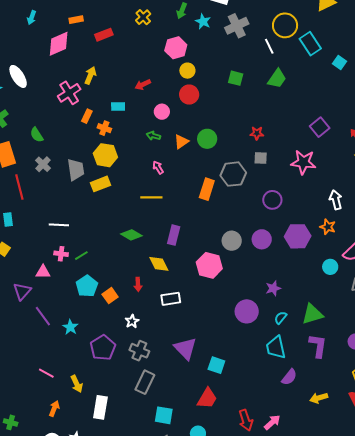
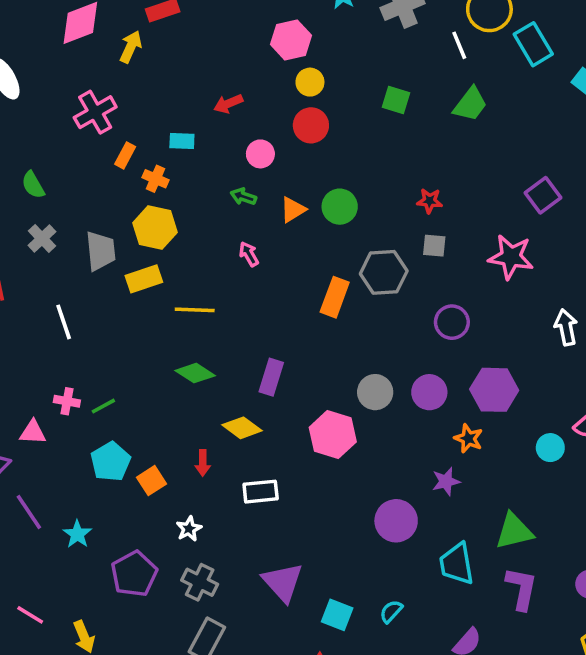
yellow arrow: (90, 75) -> (131, 47), moved
yellow line: (151, 197) -> (195, 310), moved
white line: (59, 225) -> (64, 322), moved, turned 66
orange star: (328, 227) -> (468, 438), moved
yellow diamond: (159, 264) -> (242, 428), turned -30
cyan semicircle: (281, 318) -> (391, 611), moved
cyan trapezoid: (276, 347) -> (457, 564), moved

